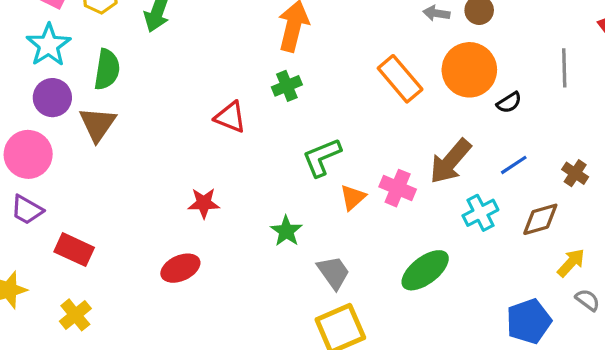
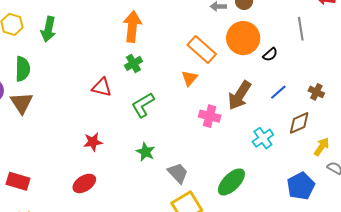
green L-shape: (322, 157) -> (143, 105), moved
orange triangle: (353, 197) -> (189, 78), moved
cyan cross: (480, 213) -> (263, 138), moved
green ellipse: (425, 270) -> (231, 182), moved

